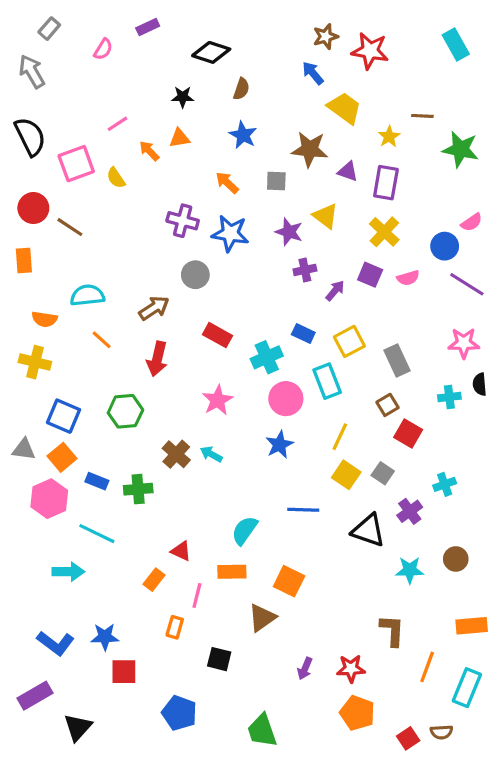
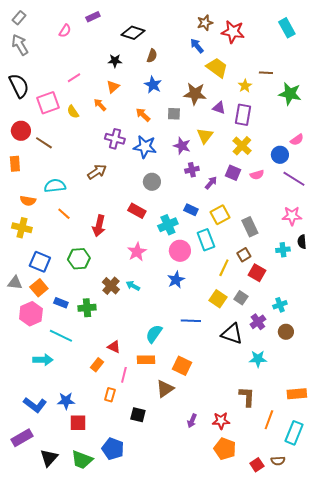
gray rectangle: (49, 29) -> (19, 18), moved
orange triangle: (179, 138) -> (113, 87), turned -32
orange arrow: (149, 151) -> (100, 105), moved
yellow triangle: (326, 216) -> (205, 136), turned 30
gray circle: (195, 275) -> (152, 182), moved
brown arrow: (154, 308) -> (97, 172), moved
yellow line: (340, 437) -> (224, 268), moved
brown circle: (456, 559) -> (286, 332), moved
green trapezoid: (262, 730) -> (82, 460), moved, turned -50

